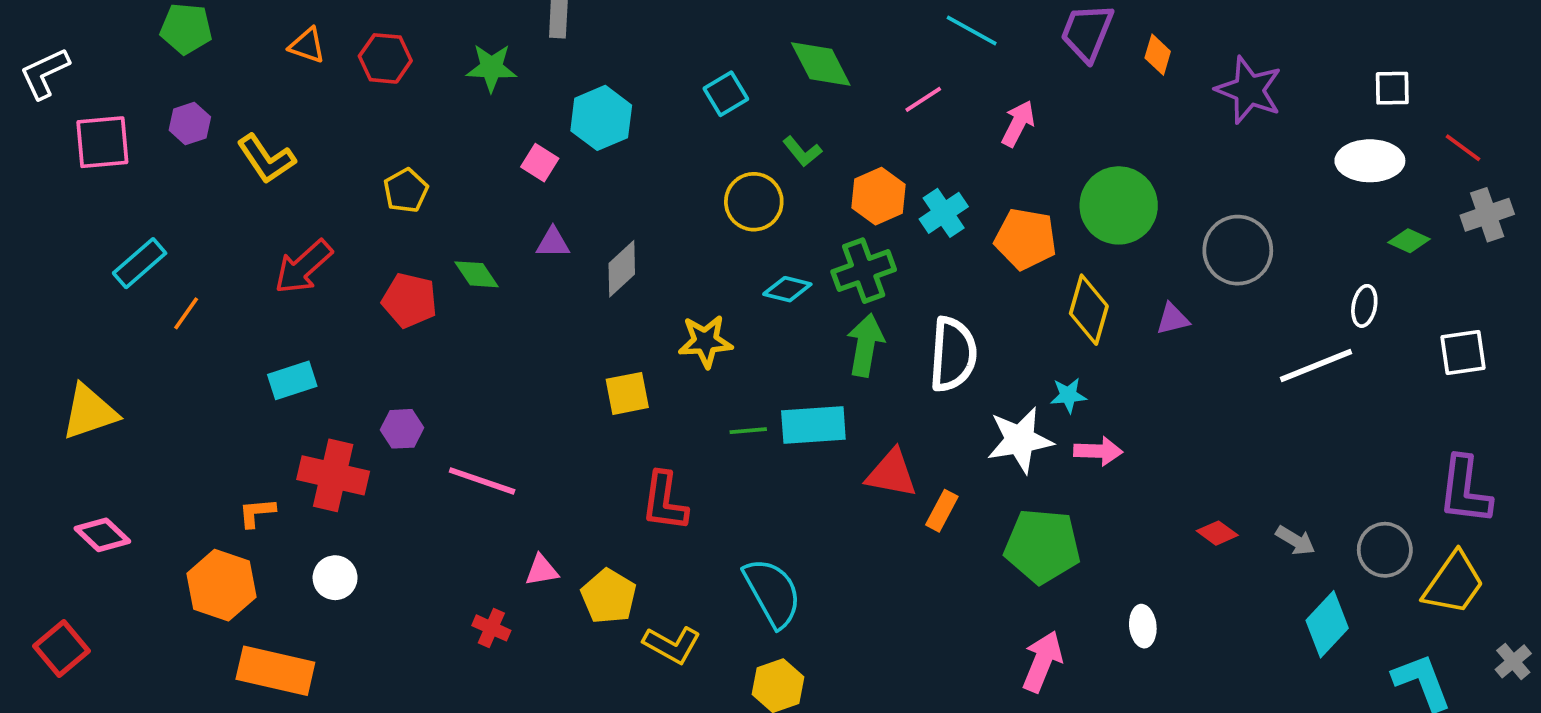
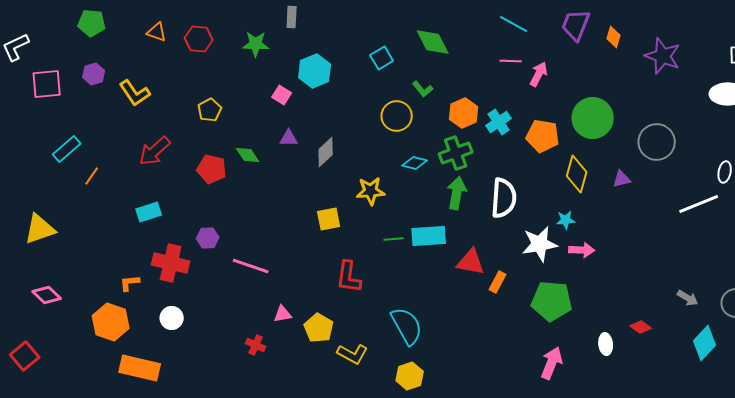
pink line: (923, 99) -> (511, 61), moved, turned 35
red diamond: (1217, 533) -> (641, 327), moved

